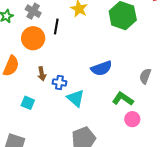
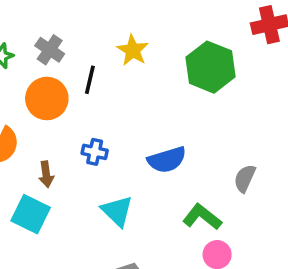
brown arrow: (42, 74) -> (46, 174), moved
blue cross: (59, 82) -> (95, 152), moved
cyan square: (28, 103) -> (31, 214), size x1.5

